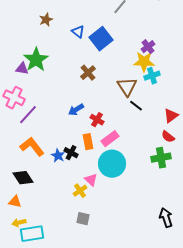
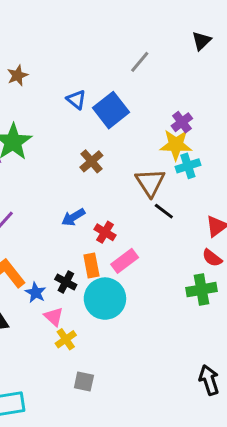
brown star: (46, 20) -> (18, 75), moved
blue star: (58, 156) -> (36, 293), moved
cyan circle: (112, 164) -> (105, 299), moved
pink triangle: (91, 180) -> (54, 317), moved
yellow cross: (80, 191) -> (66, 339), moved

